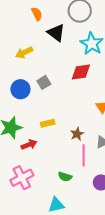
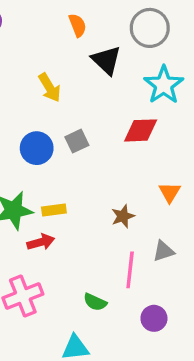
yellow arrow: (24, 53) -> (50, 88), turned -102
yellow rectangle: (48, 123) -> (54, 210), moved
brown star: (77, 134) -> (123, 216), moved

